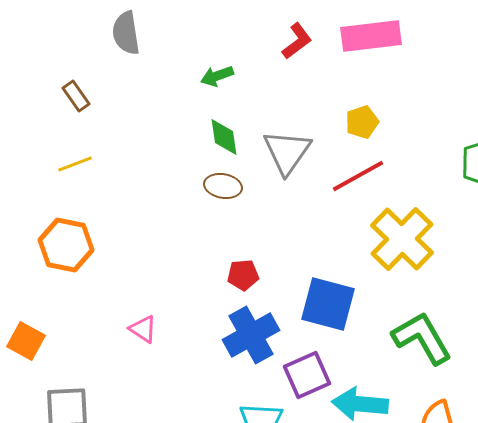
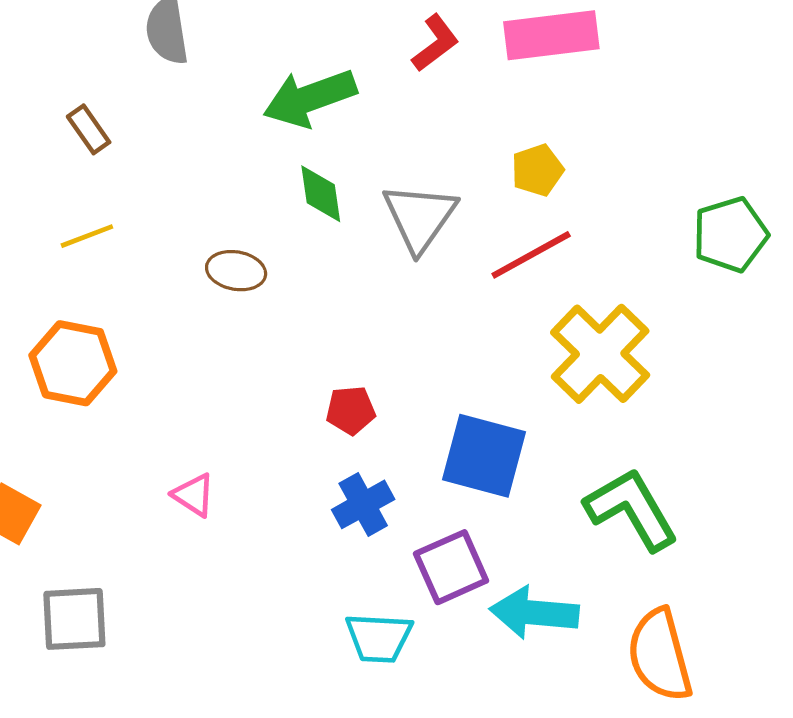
green arrow: (217, 76) -> (310, 98), size x1.8
brown ellipse: (223, 186) -> (236, 271), moved
blue cross: (251, 335) -> (363, 504), size x0.7

